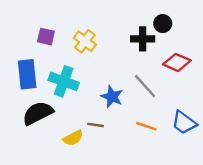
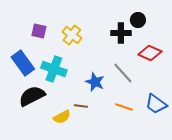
blue rectangle: (27, 74) -> (23, 63), turned -30

